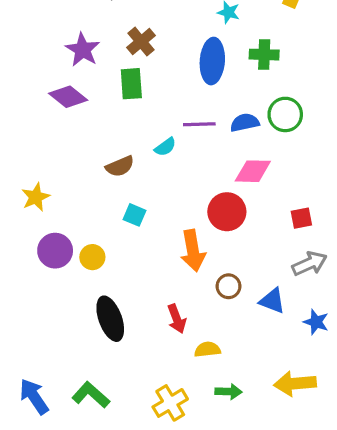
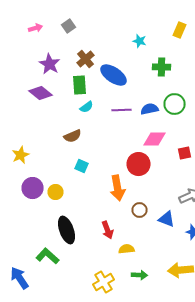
blue ellipse: (212, 61) -> (114, 75), moved, turned -60
cyan semicircle: (165, 147) -> (86, 107), moved
red square: (301, 218) -> (184, 153), moved
green L-shape: (91, 395) -> (48, 256), moved

